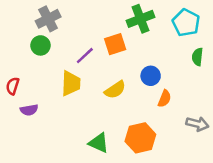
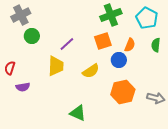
gray cross: (48, 19) -> (21, 15), moved
orange square: (115, 44) -> (103, 41), moved
orange semicircle: (165, 99) -> (130, 45), moved
orange hexagon: (140, 138) -> (123, 92), moved

